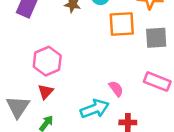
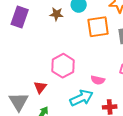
pink hexagon: (47, 61) -> (63, 66), moved
pink semicircle: (116, 89) -> (98, 80), turned 144

